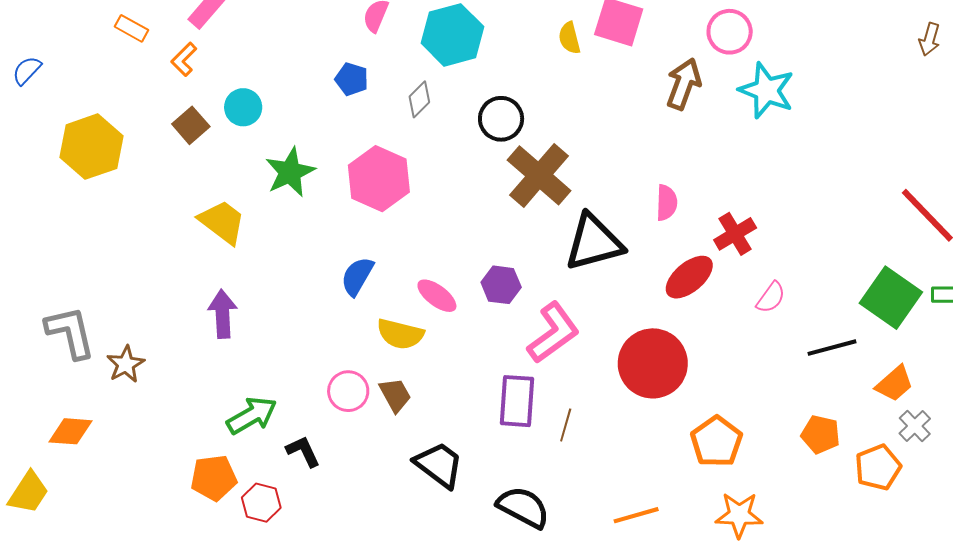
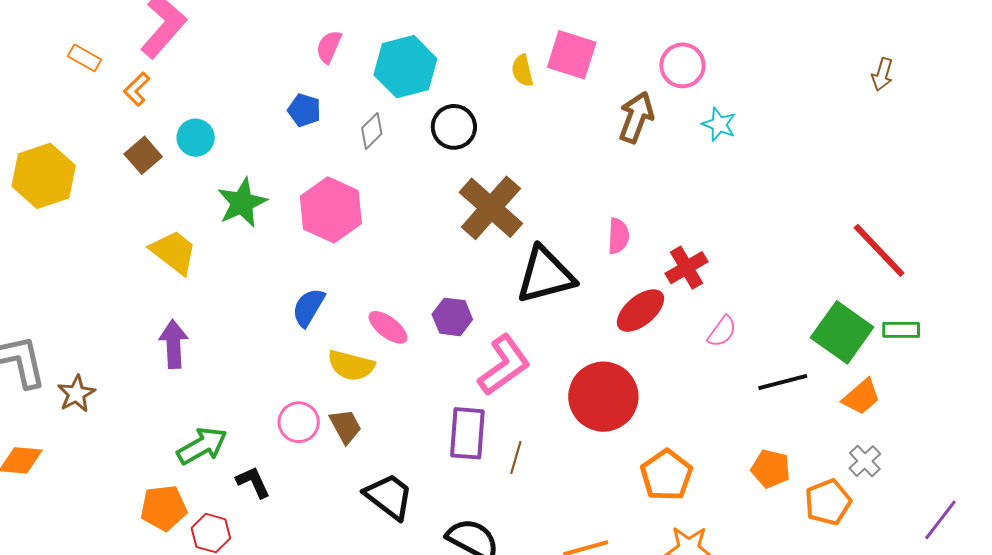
cyan star: (767, 90) -> (719, 124), size x0.6
black circle: (501, 119) -> (454, 127), moved
orange trapezoid: (894, 384) -> (861, 397), moved

